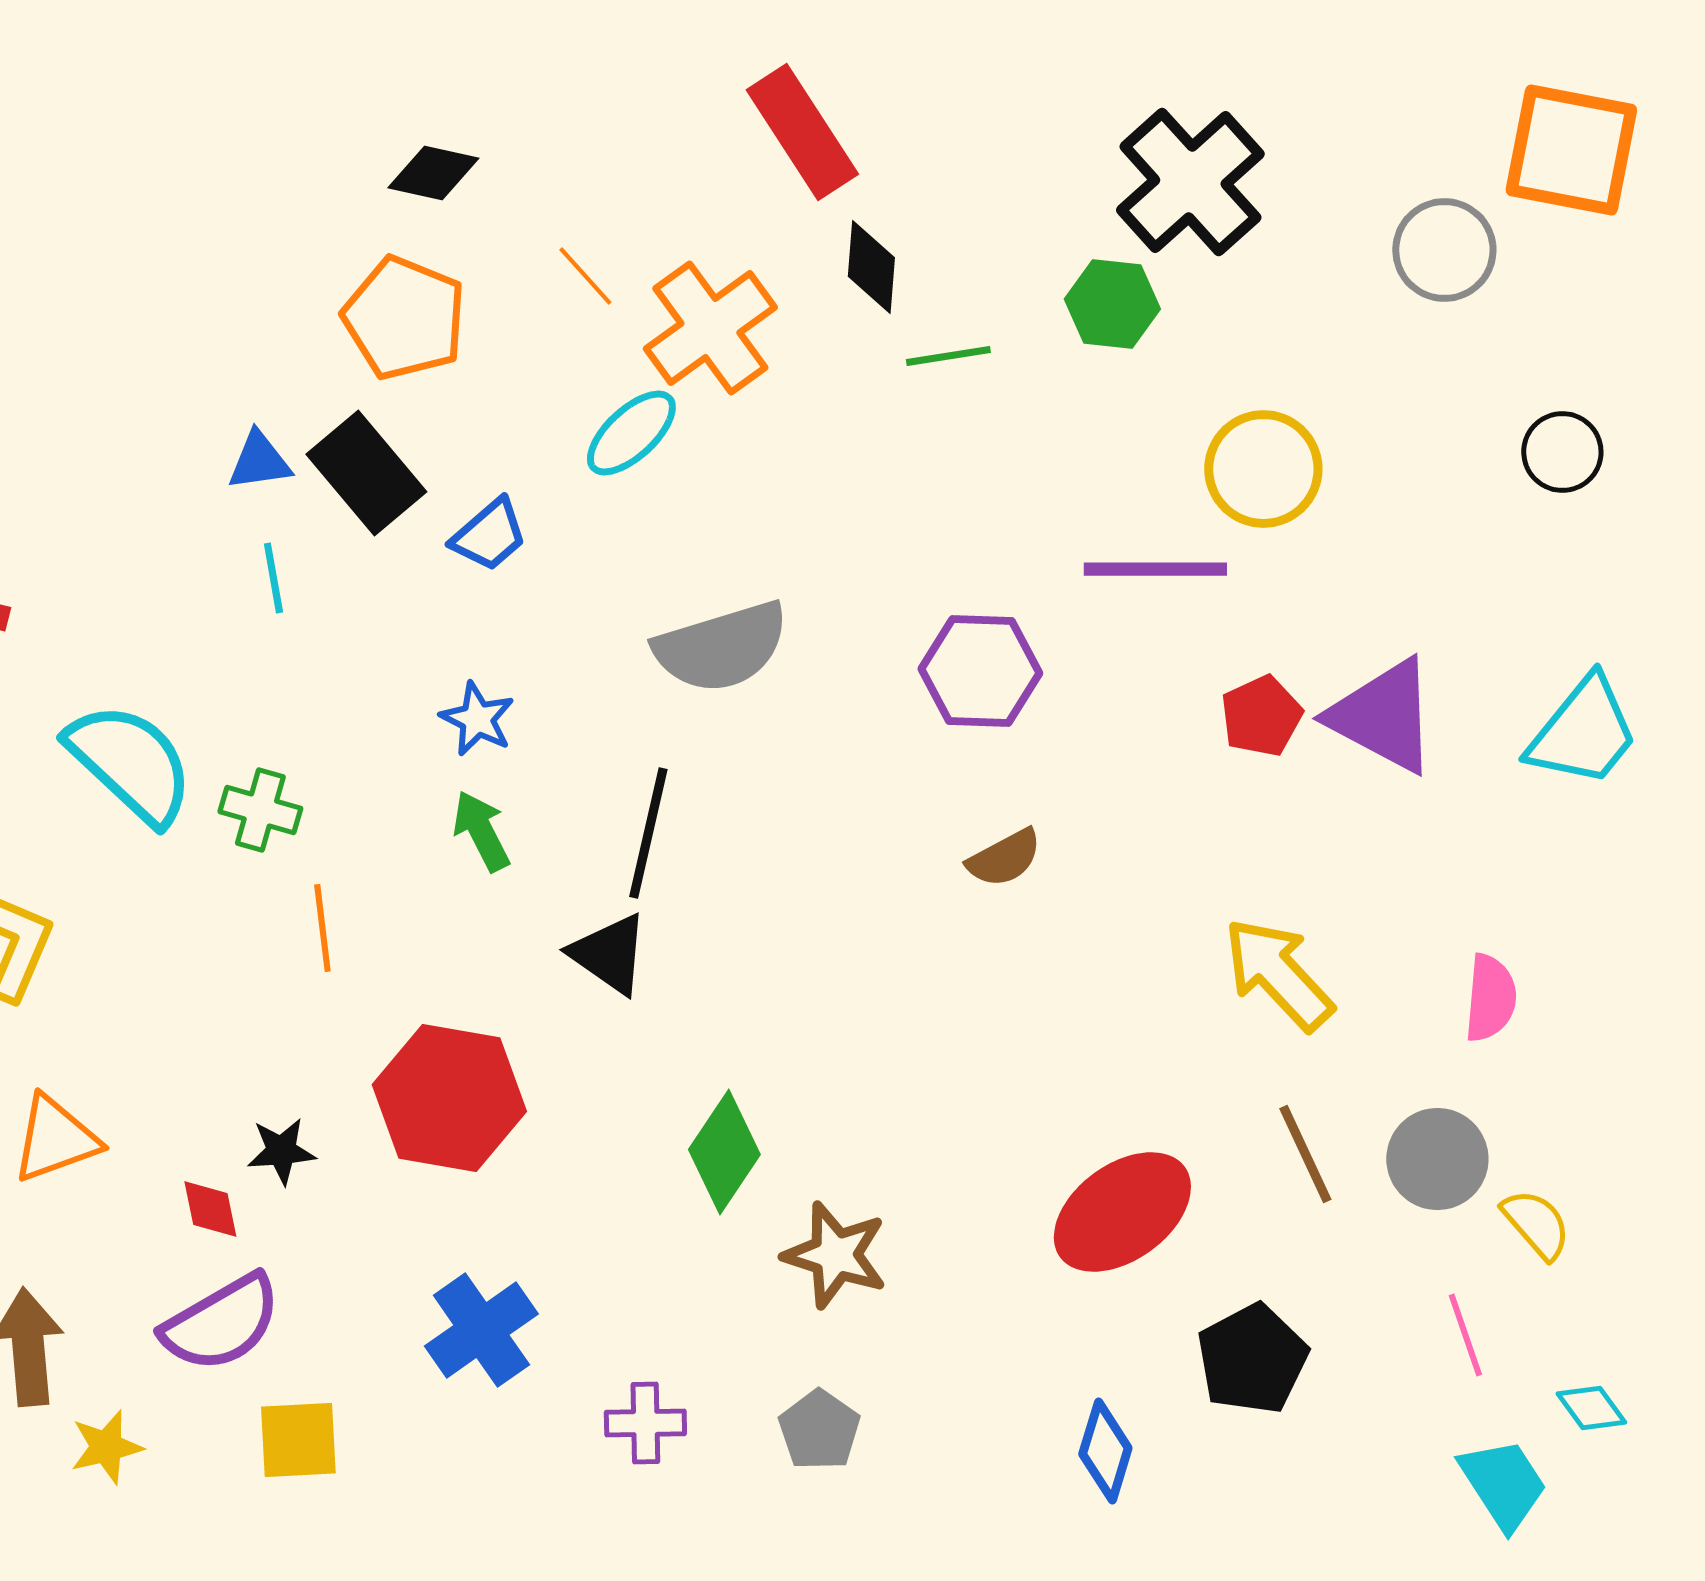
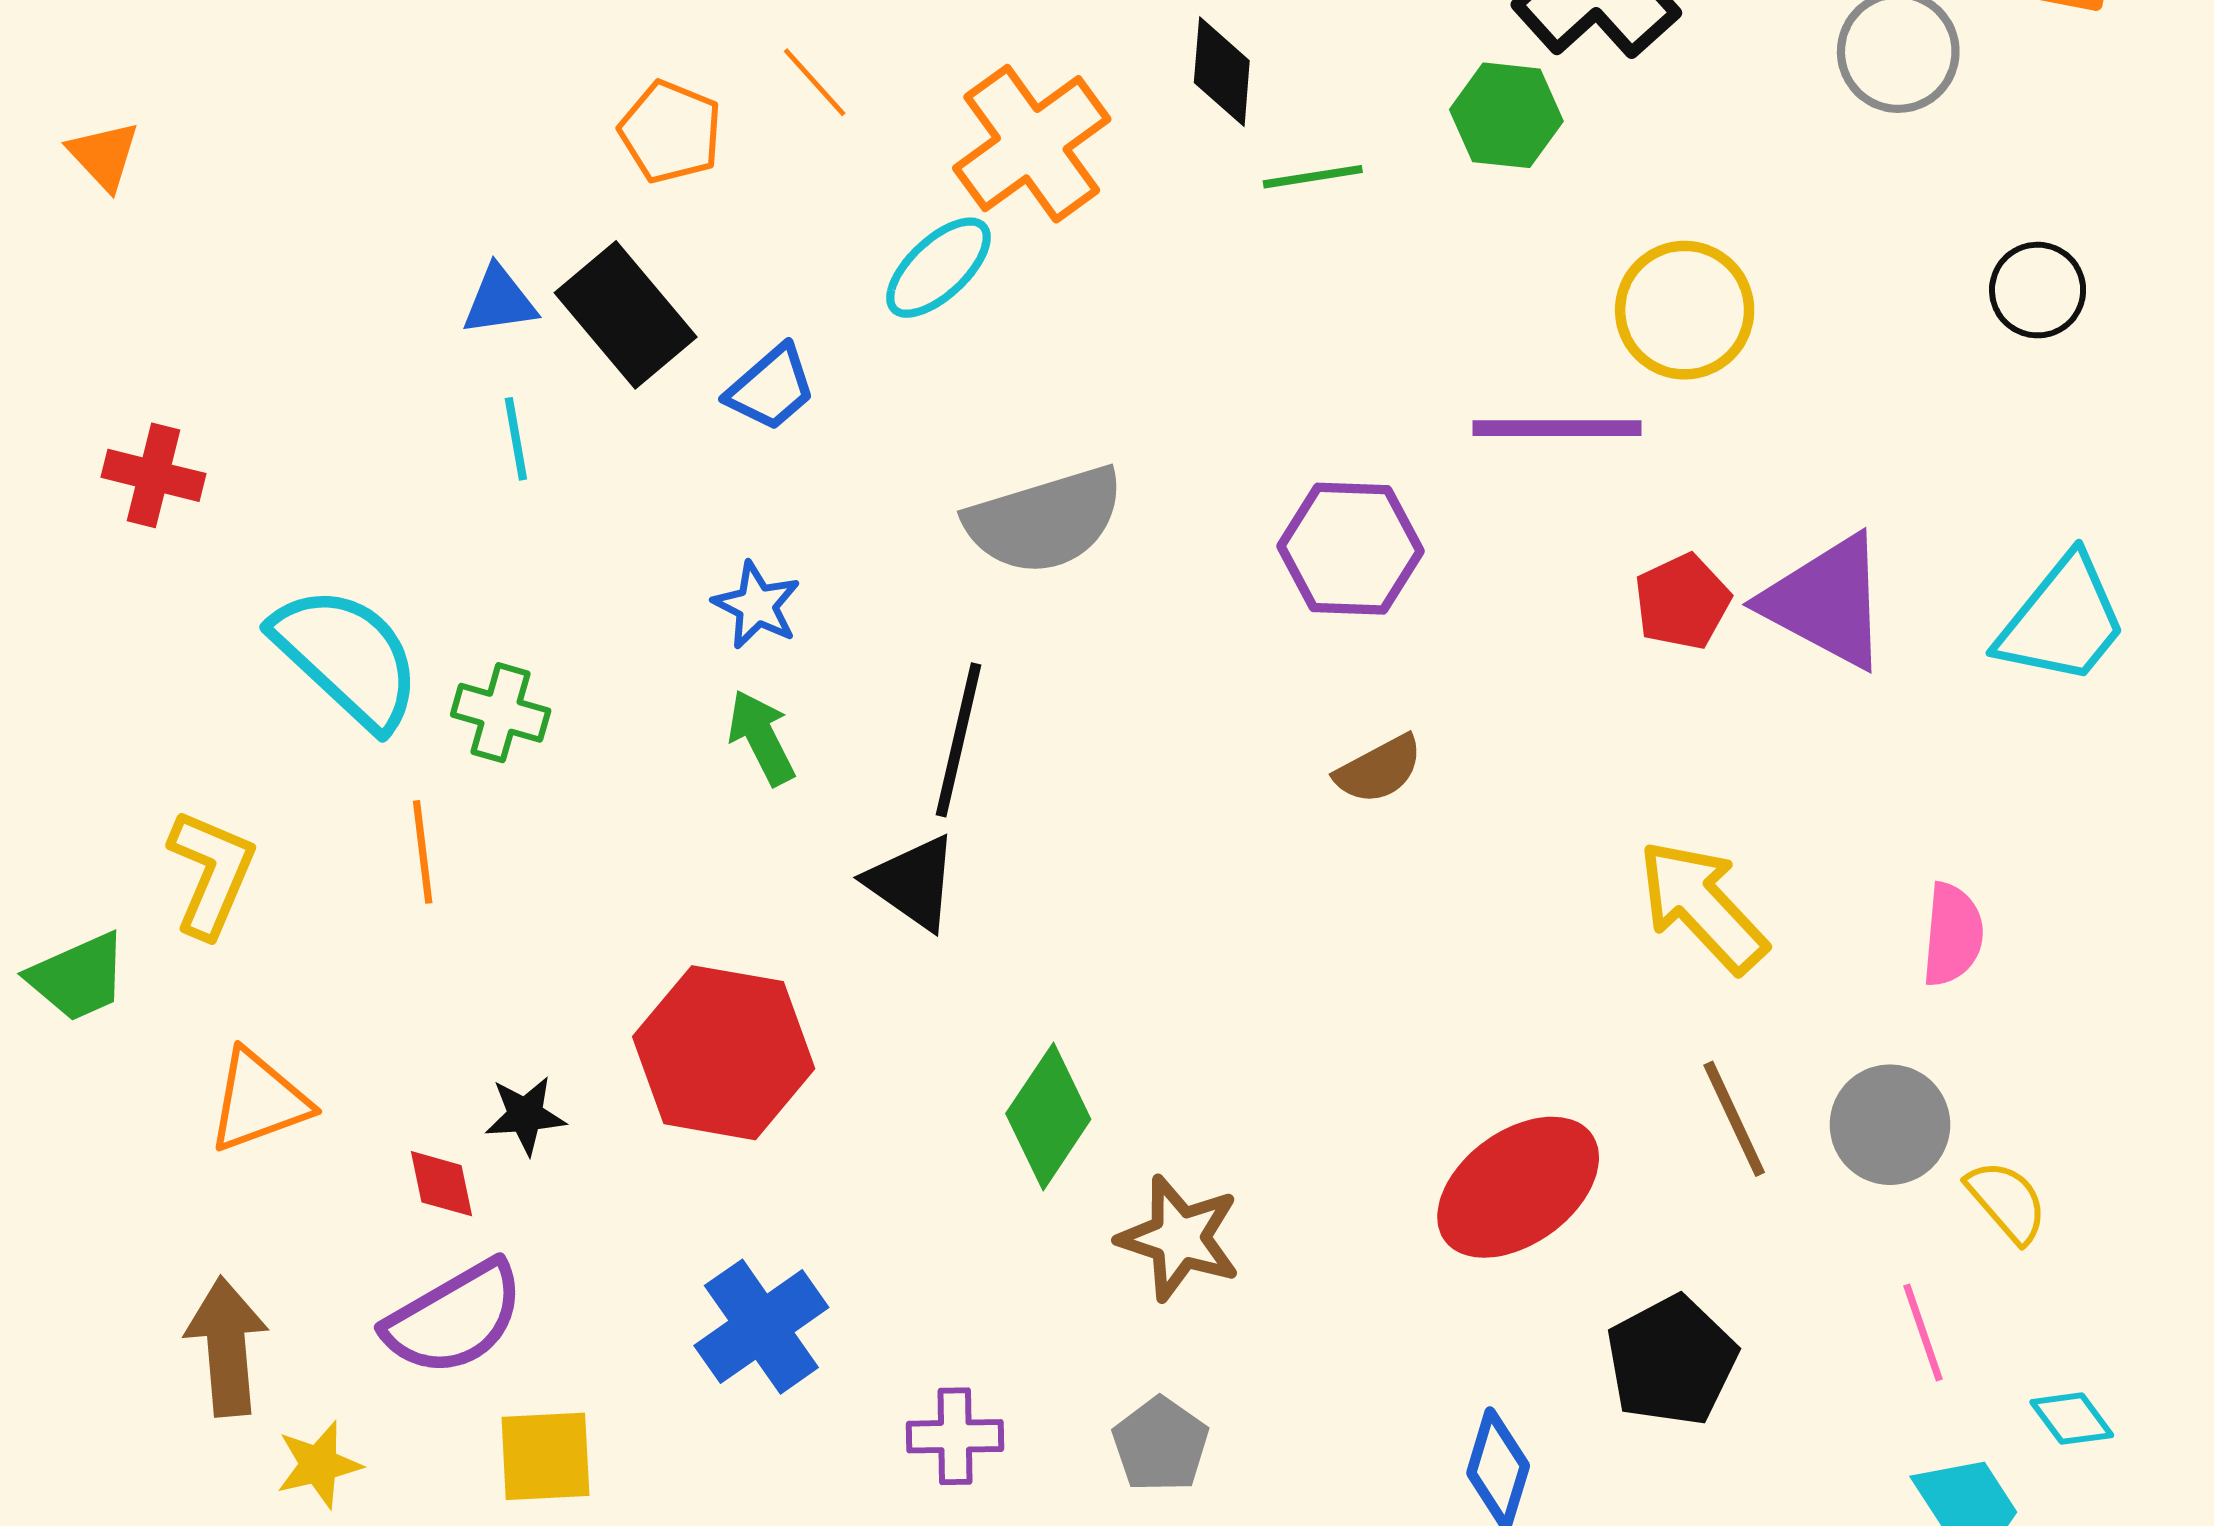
orange line: (585, 276) -> (815, 82), moved
orange pentagon: (404, 318) -> (671, 132), size x0.7
orange line: (322, 928) -> (423, 852), moved

